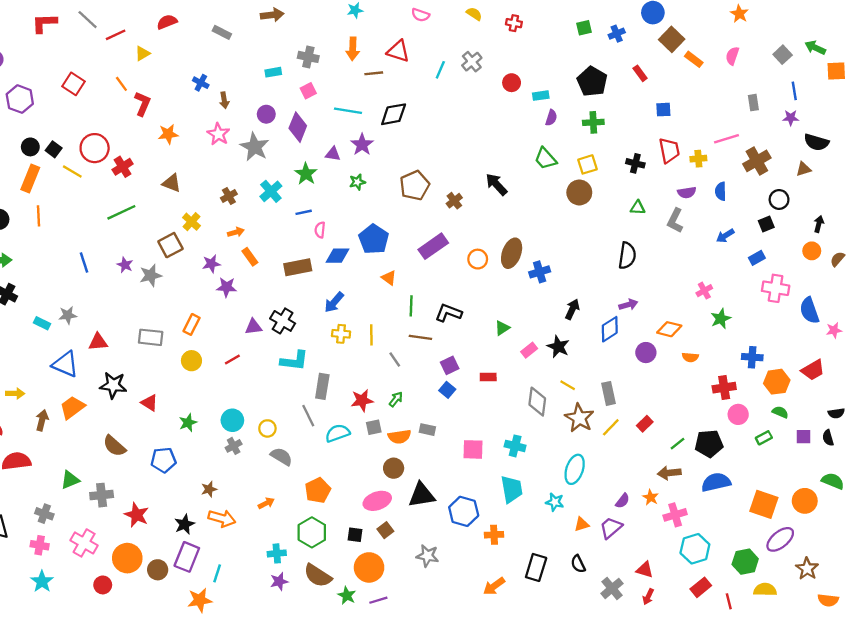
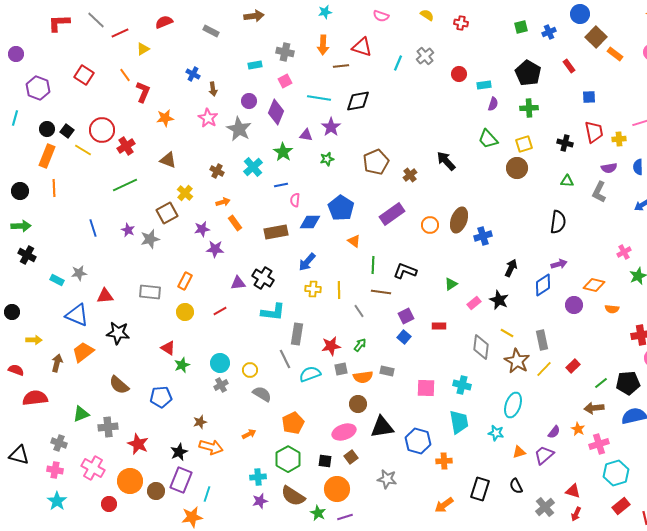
brown cross: (229, 196) -> (217, 171), turned -32
red triangle: (149, 403) -> (168, 348), moved

